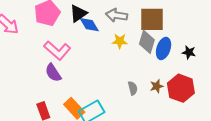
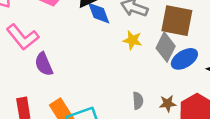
blue ellipse: (164, 48) -> (184, 59), turned 30
pink L-shape: (57, 50) -> (23, 37), moved

